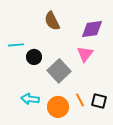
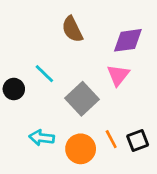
cyan line: (16, 45) -> (44, 74), moved, turned 49
black circle: (34, 57) -> (14, 89), moved
black square: (99, 101) -> (138, 140), turned -35

